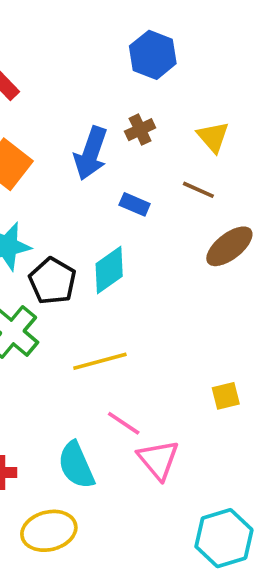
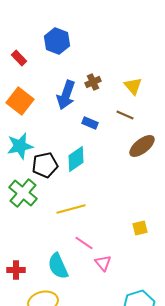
blue hexagon: (153, 55) -> (57, 41), moved
black pentagon: (53, 281) -> (45, 165), turned 30
pink triangle: (158, 460) -> (103, 263), size x0.7

